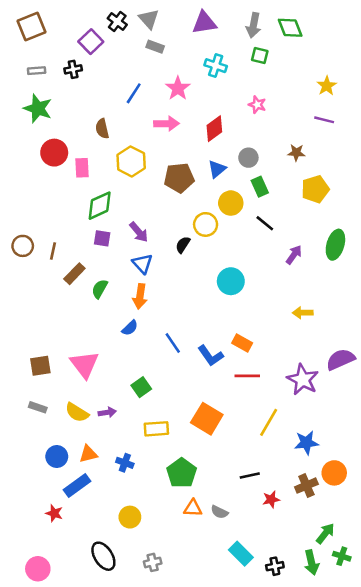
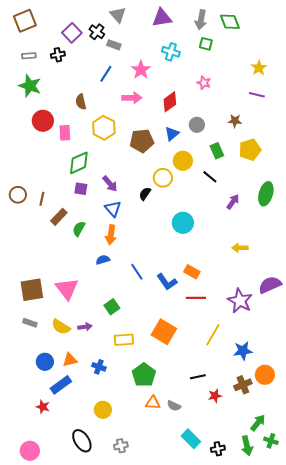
black cross: (117, 21) -> (97, 32), moved
gray rectangle: (155, 47) -> (114, 45), moved
green rectangle: (260, 187) -> (217, 151), moved
blue semicircle: (130, 328) -> (103, 260), turned -152
brown square: (40, 366) -> (32, 290), size x1.4

